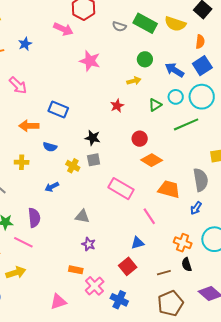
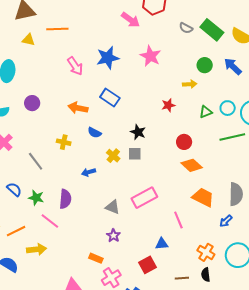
blue star: (25, 44) -> (108, 58), moved, size x1.6
blue arrow: (174, 70) -> (233, 66), moved
pink rectangle: (121, 189) -> (144, 198), moved, turned -70

